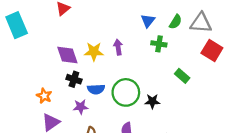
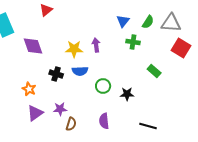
purple diamond: (67, 55) -> (33, 46), moved
blue semicircle: (96, 89) -> (80, 71), moved
green circle: (126, 92) -> (103, 86), size x0.6
purple star: (81, 107) -> (60, 109), moved

